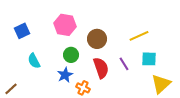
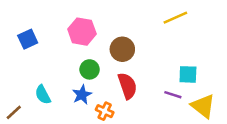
yellow line: (139, 36) -> (175, 18), moved
cyan semicircle: (34, 61) -> (43, 95), moved
purple line: (124, 64) -> (173, 95), moved, turned -40
yellow triangle: (161, 84) -> (203, 106), turned -40

